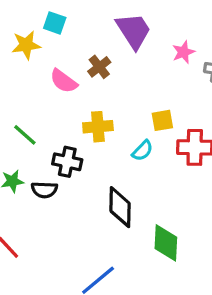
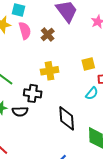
pink semicircle: (64, 81) -> (25, 31), moved, turned -138
cyan semicircle: (142, 151) -> (92, 93), moved

